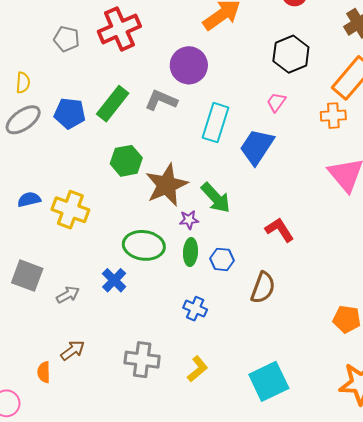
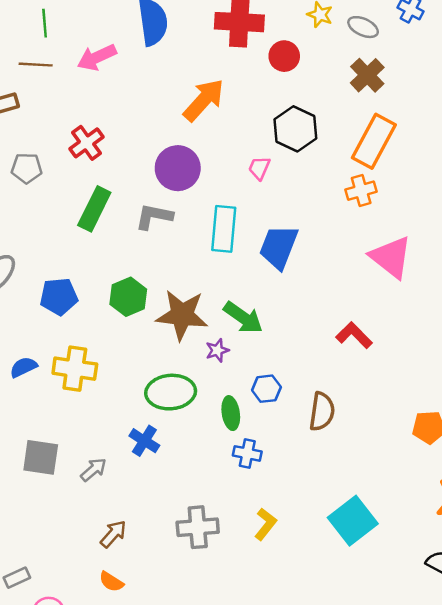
red cross: (119, 29) -> (87, 143), size x0.7
pink trapezoid: (276, 102) -> (259, 168), moved
green rectangle: (113, 104) -> (94, 209), moved
blue pentagon: (70, 113) -> (59, 297), moved
brown star: (167, 185) -> (182, 315), turned -30
red L-shape: (279, 230) -> (354, 335), moved
green ellipse: (190, 252) -> (231, 413), moved
orange semicircle: (44, 372) -> (111, 582), moved, turned -45

